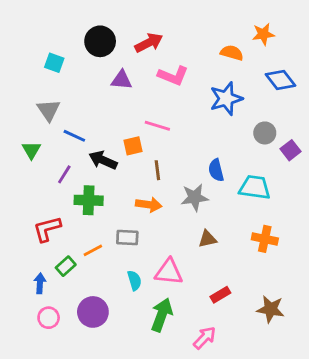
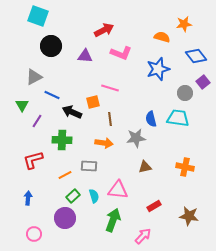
black circle: (100, 41) -> (51, 46), moved
cyan square: (54, 63) -> (38, 16), moved, size x1.5
gray triangle: (49, 110) -> (34, 77), turned 36
purple square: (291, 150) -> (203, 82), moved
purple line: (64, 174) -> (37, 121), moved
cyan trapezoid: (255, 187) -> (178, 118), moved
green rectangle: (66, 266) -> (73, 196), moved
pink circle: (49, 318) -> (34, 234), moved

